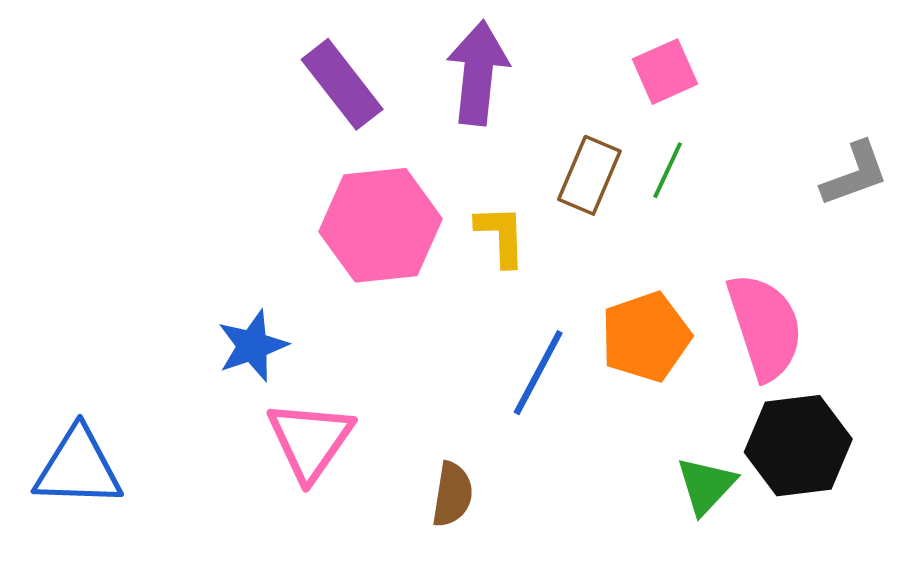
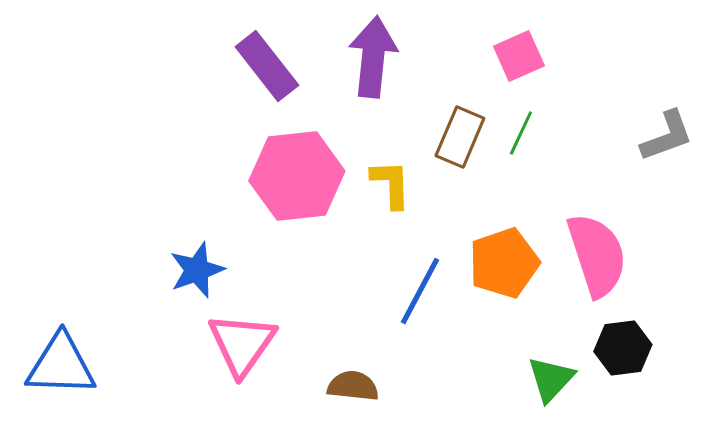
black hexagon: (798, 446) -> (623, 348), size x0.7
brown semicircle: (452, 494) -> (353, 386), turned -93

